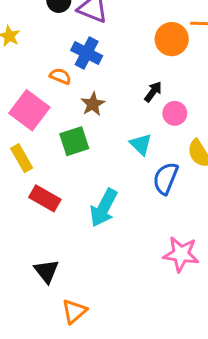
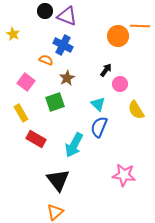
pink square: (29, 110) -> (26, 82), size x0.7
blue semicircle: (166, 178) -> (99, 127), moved
black triangle: (46, 271) -> (58, 180), moved, size x1.4

